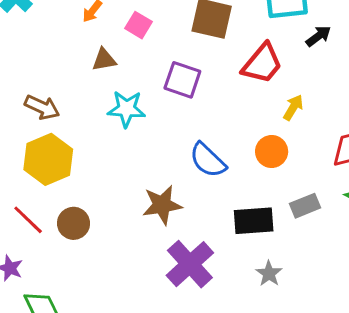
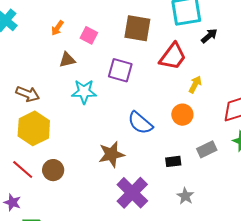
black rectangle: (254, 221) -> (173, 161), size x0.6

